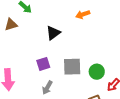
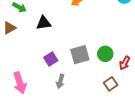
black triangle: (53, 33) -> (44, 23), moved, turned 42

